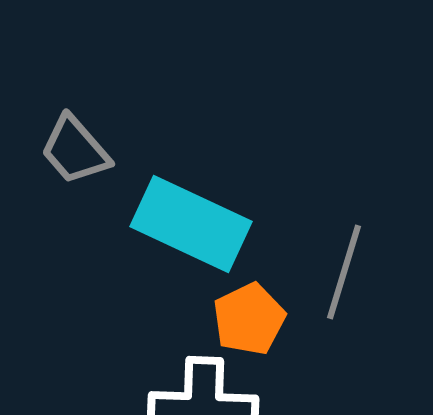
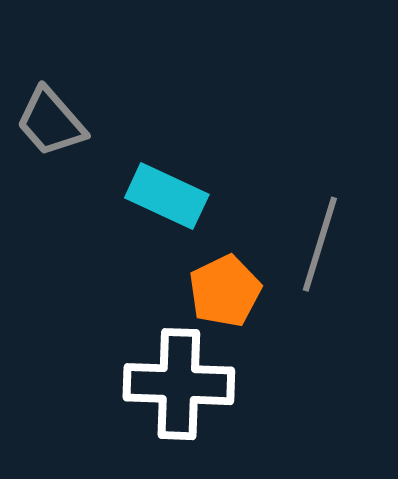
cyan rectangle: (191, 224) -> (167, 196), size x0.7

